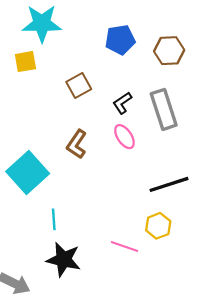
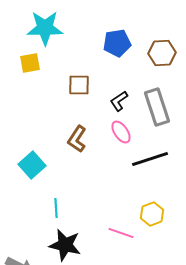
brown square: (79, 85) -> (79, 85), turned 30
cyan square: (28, 173) -> (32, 165), size x0.7
black line: (169, 184) -> (150, 159), moved

